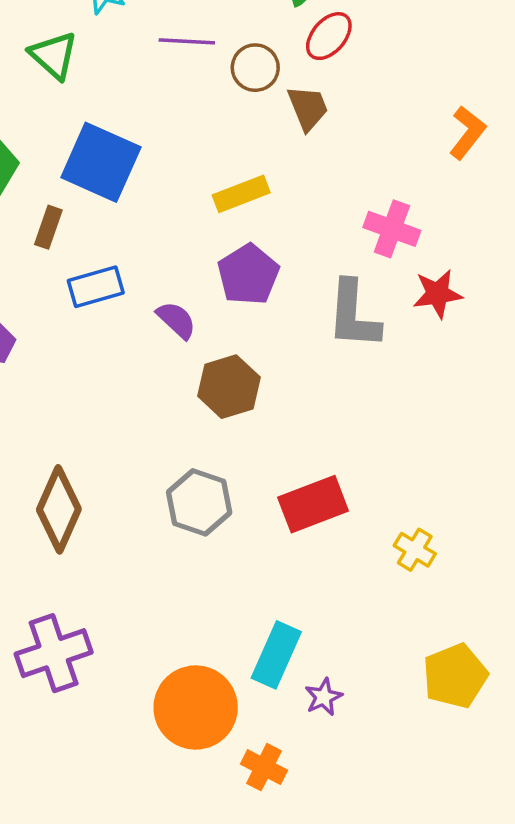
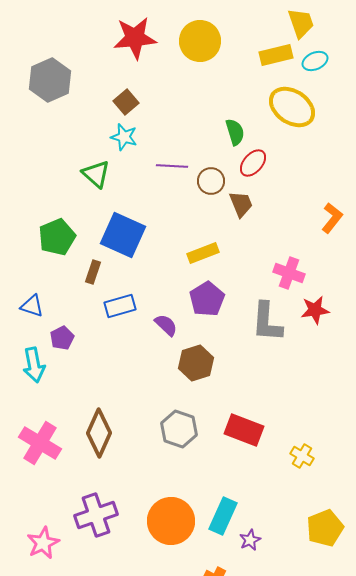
red rectangle: (313, 504) -> (244, 430), turned 42
orange circle: (196, 708) -> (171, 521), moved

